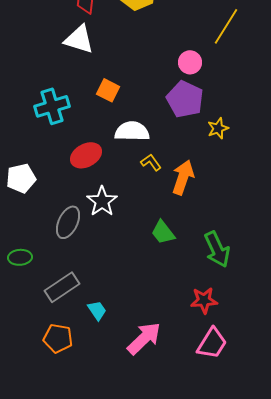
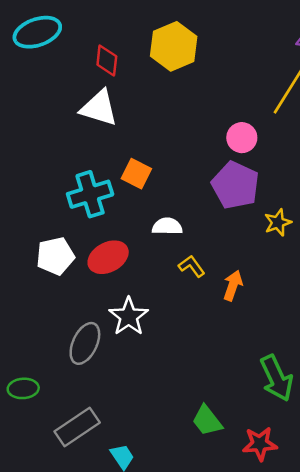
cyan cross: (52, 106) -> (90, 194), moved
white semicircle: (132, 131) -> (167, 226), size x0.7
orange arrow: (183, 177) -> (233, 286), size x0.7
white pentagon: (21, 178) -> (55, 256), moved
green trapezoid: (163, 232) -> (207, 421), moved

